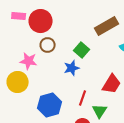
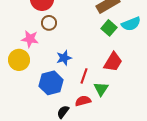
green square: (82, 50) -> (109, 28), moved
blue star: (72, 68) -> (64, 58), moved

